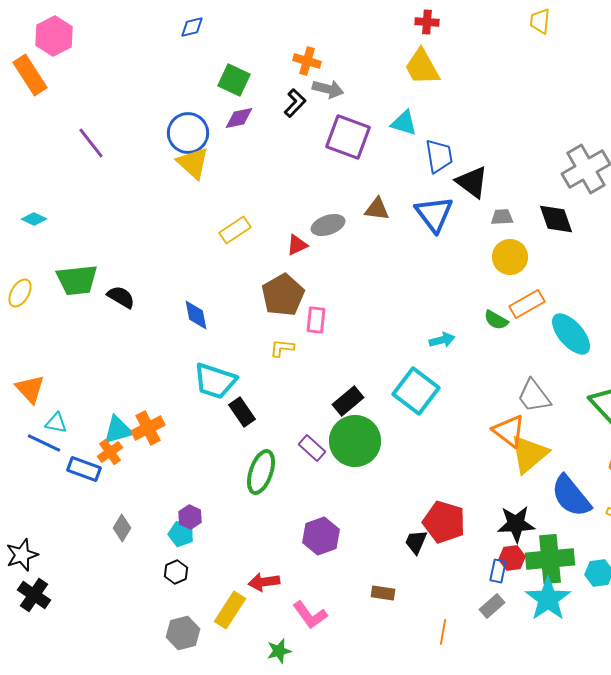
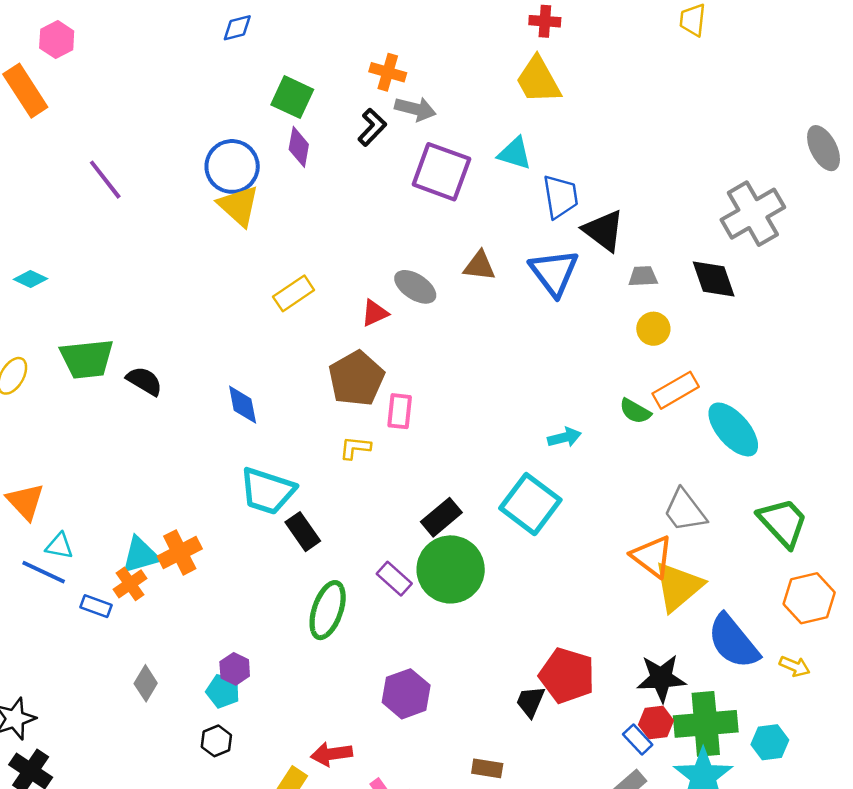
pink hexagon: (54, 36) -> (57, 40), size x0.7
purple diamond: (239, 118) -> (299, 147), turned -68
gray ellipse: (328, 225) -> (415, 287), turned 52
yellow circle: (510, 257) -> (653, 329), size x0.7
blue rectangle: (84, 469) -> (96, 606), size x0.7
blue rectangle: (498, 571) -> (638, 740), turned -55

